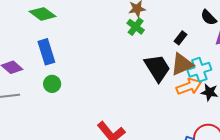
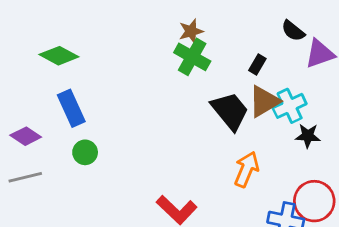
green cross: (136, 27) -> (192, 57), size x1.4
orange arrow: (189, 86) -> (246, 169), moved, turned -40

